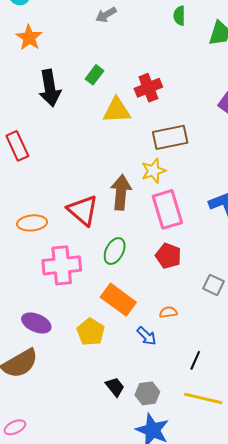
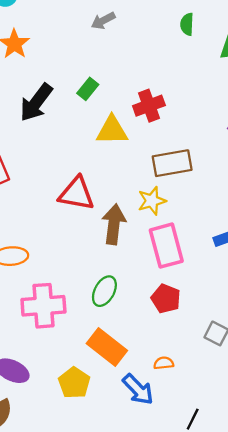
black arrow: (50, 88) -> (36, 102), turned 45
red triangle: (83, 210) -> (77, 194), moved, turned -32
blue arrow: (147, 336) -> (138, 389), size x1.4

